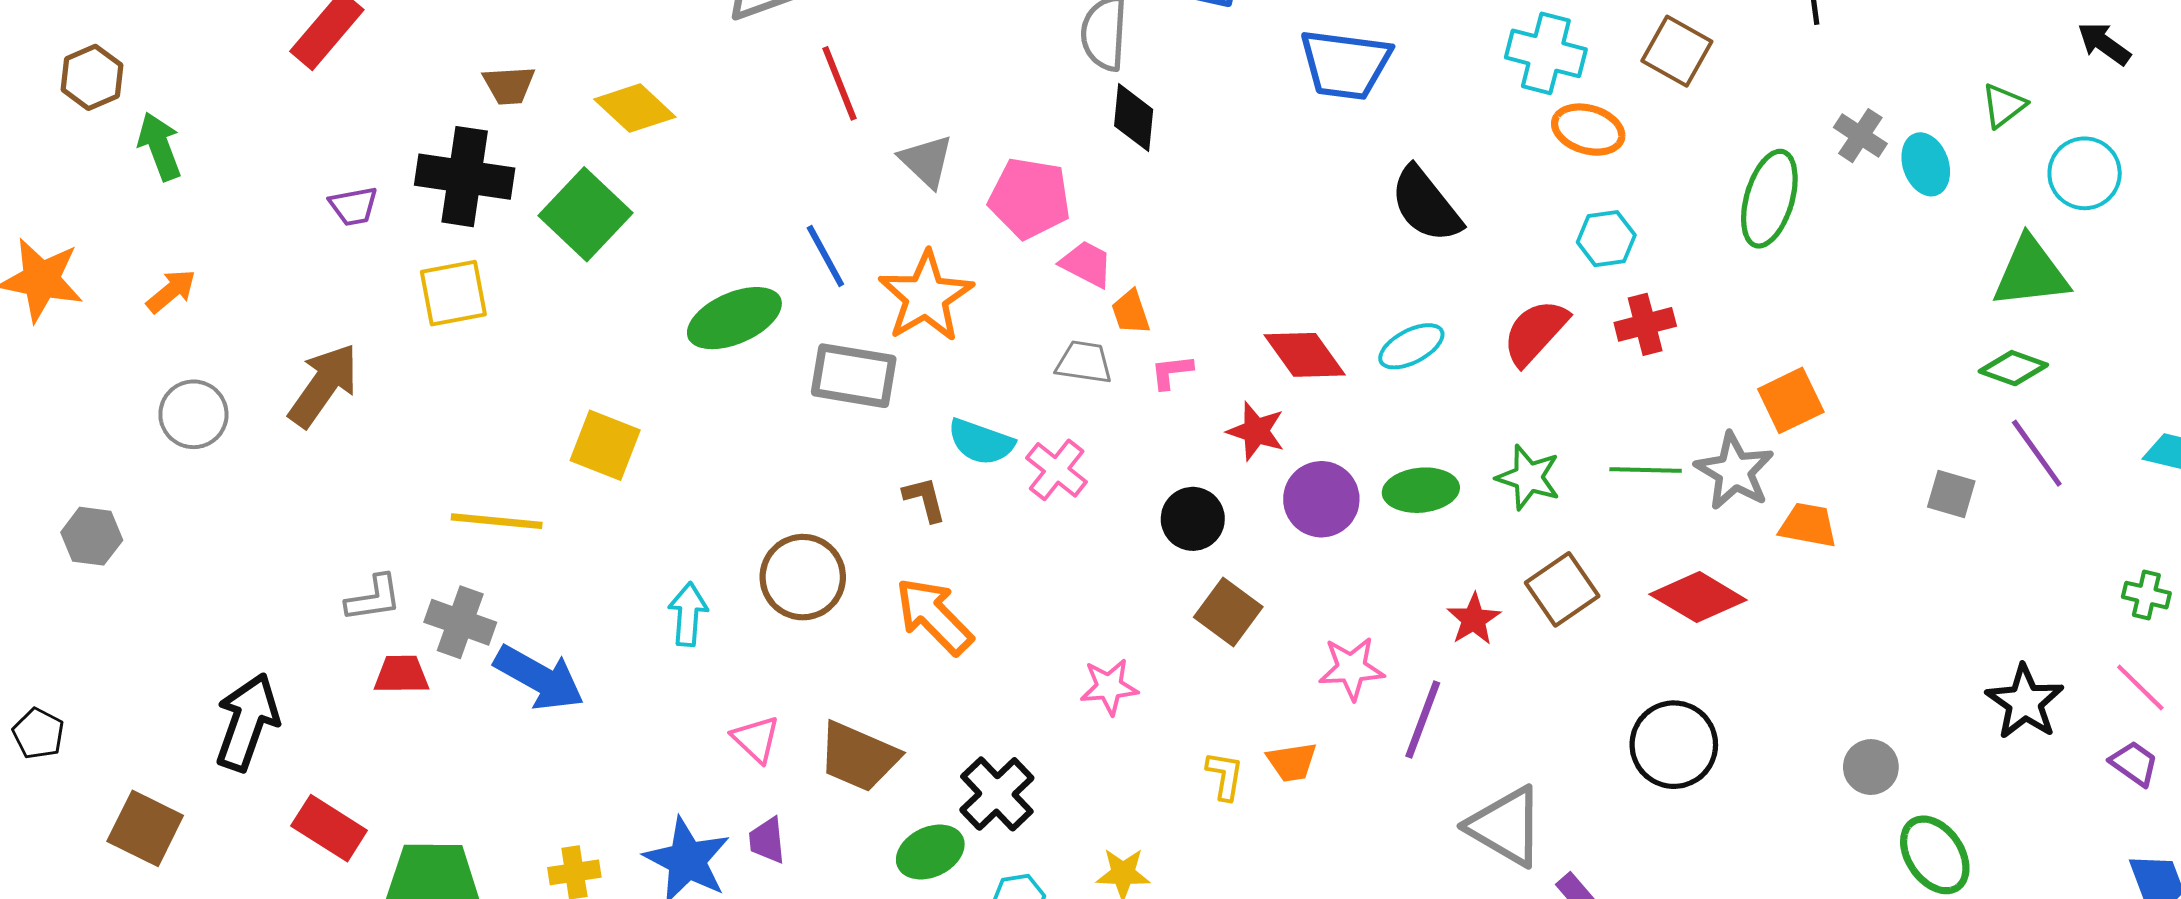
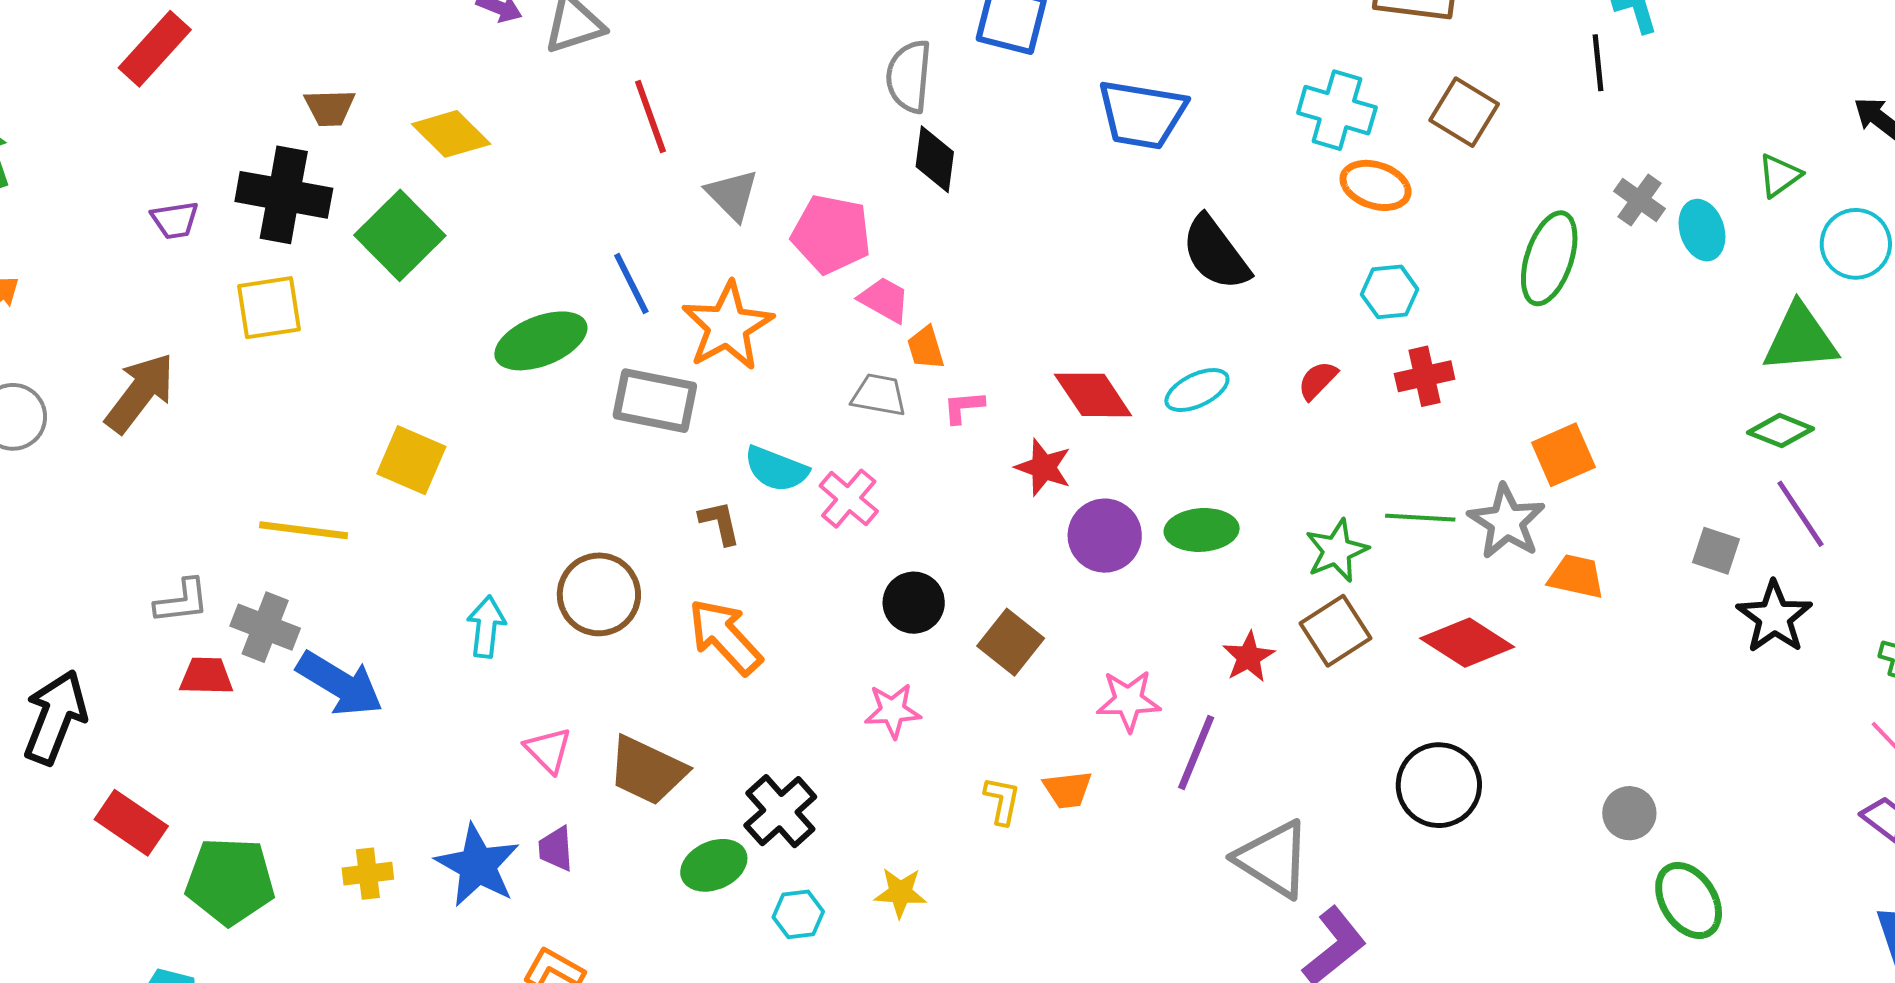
red semicircle: (1535, 332) -> (1318, 380), size x0.6
green star: (1528, 477) -> (1337, 551), moved, turned 30
black circle: (1193, 519) -> (914, 603), moved
black star: (2025, 702) -> (1774, 617), moved

